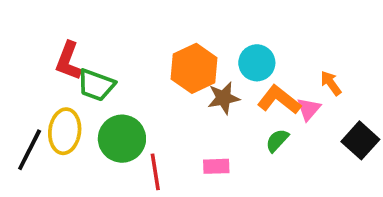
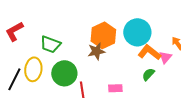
red L-shape: (68, 61) -> (14, 31), moved, turned 40
cyan circle: (257, 63) -> (137, 32), size x1.4
brown star: (224, 98) -> (96, 51), moved

